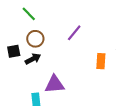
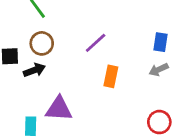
orange rectangle: (101, 61) -> (111, 76), moved

